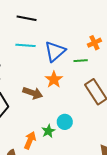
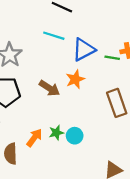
green line: (81, 61) -> (112, 58), moved
cyan circle: (65, 122) -> (75, 136), moved

